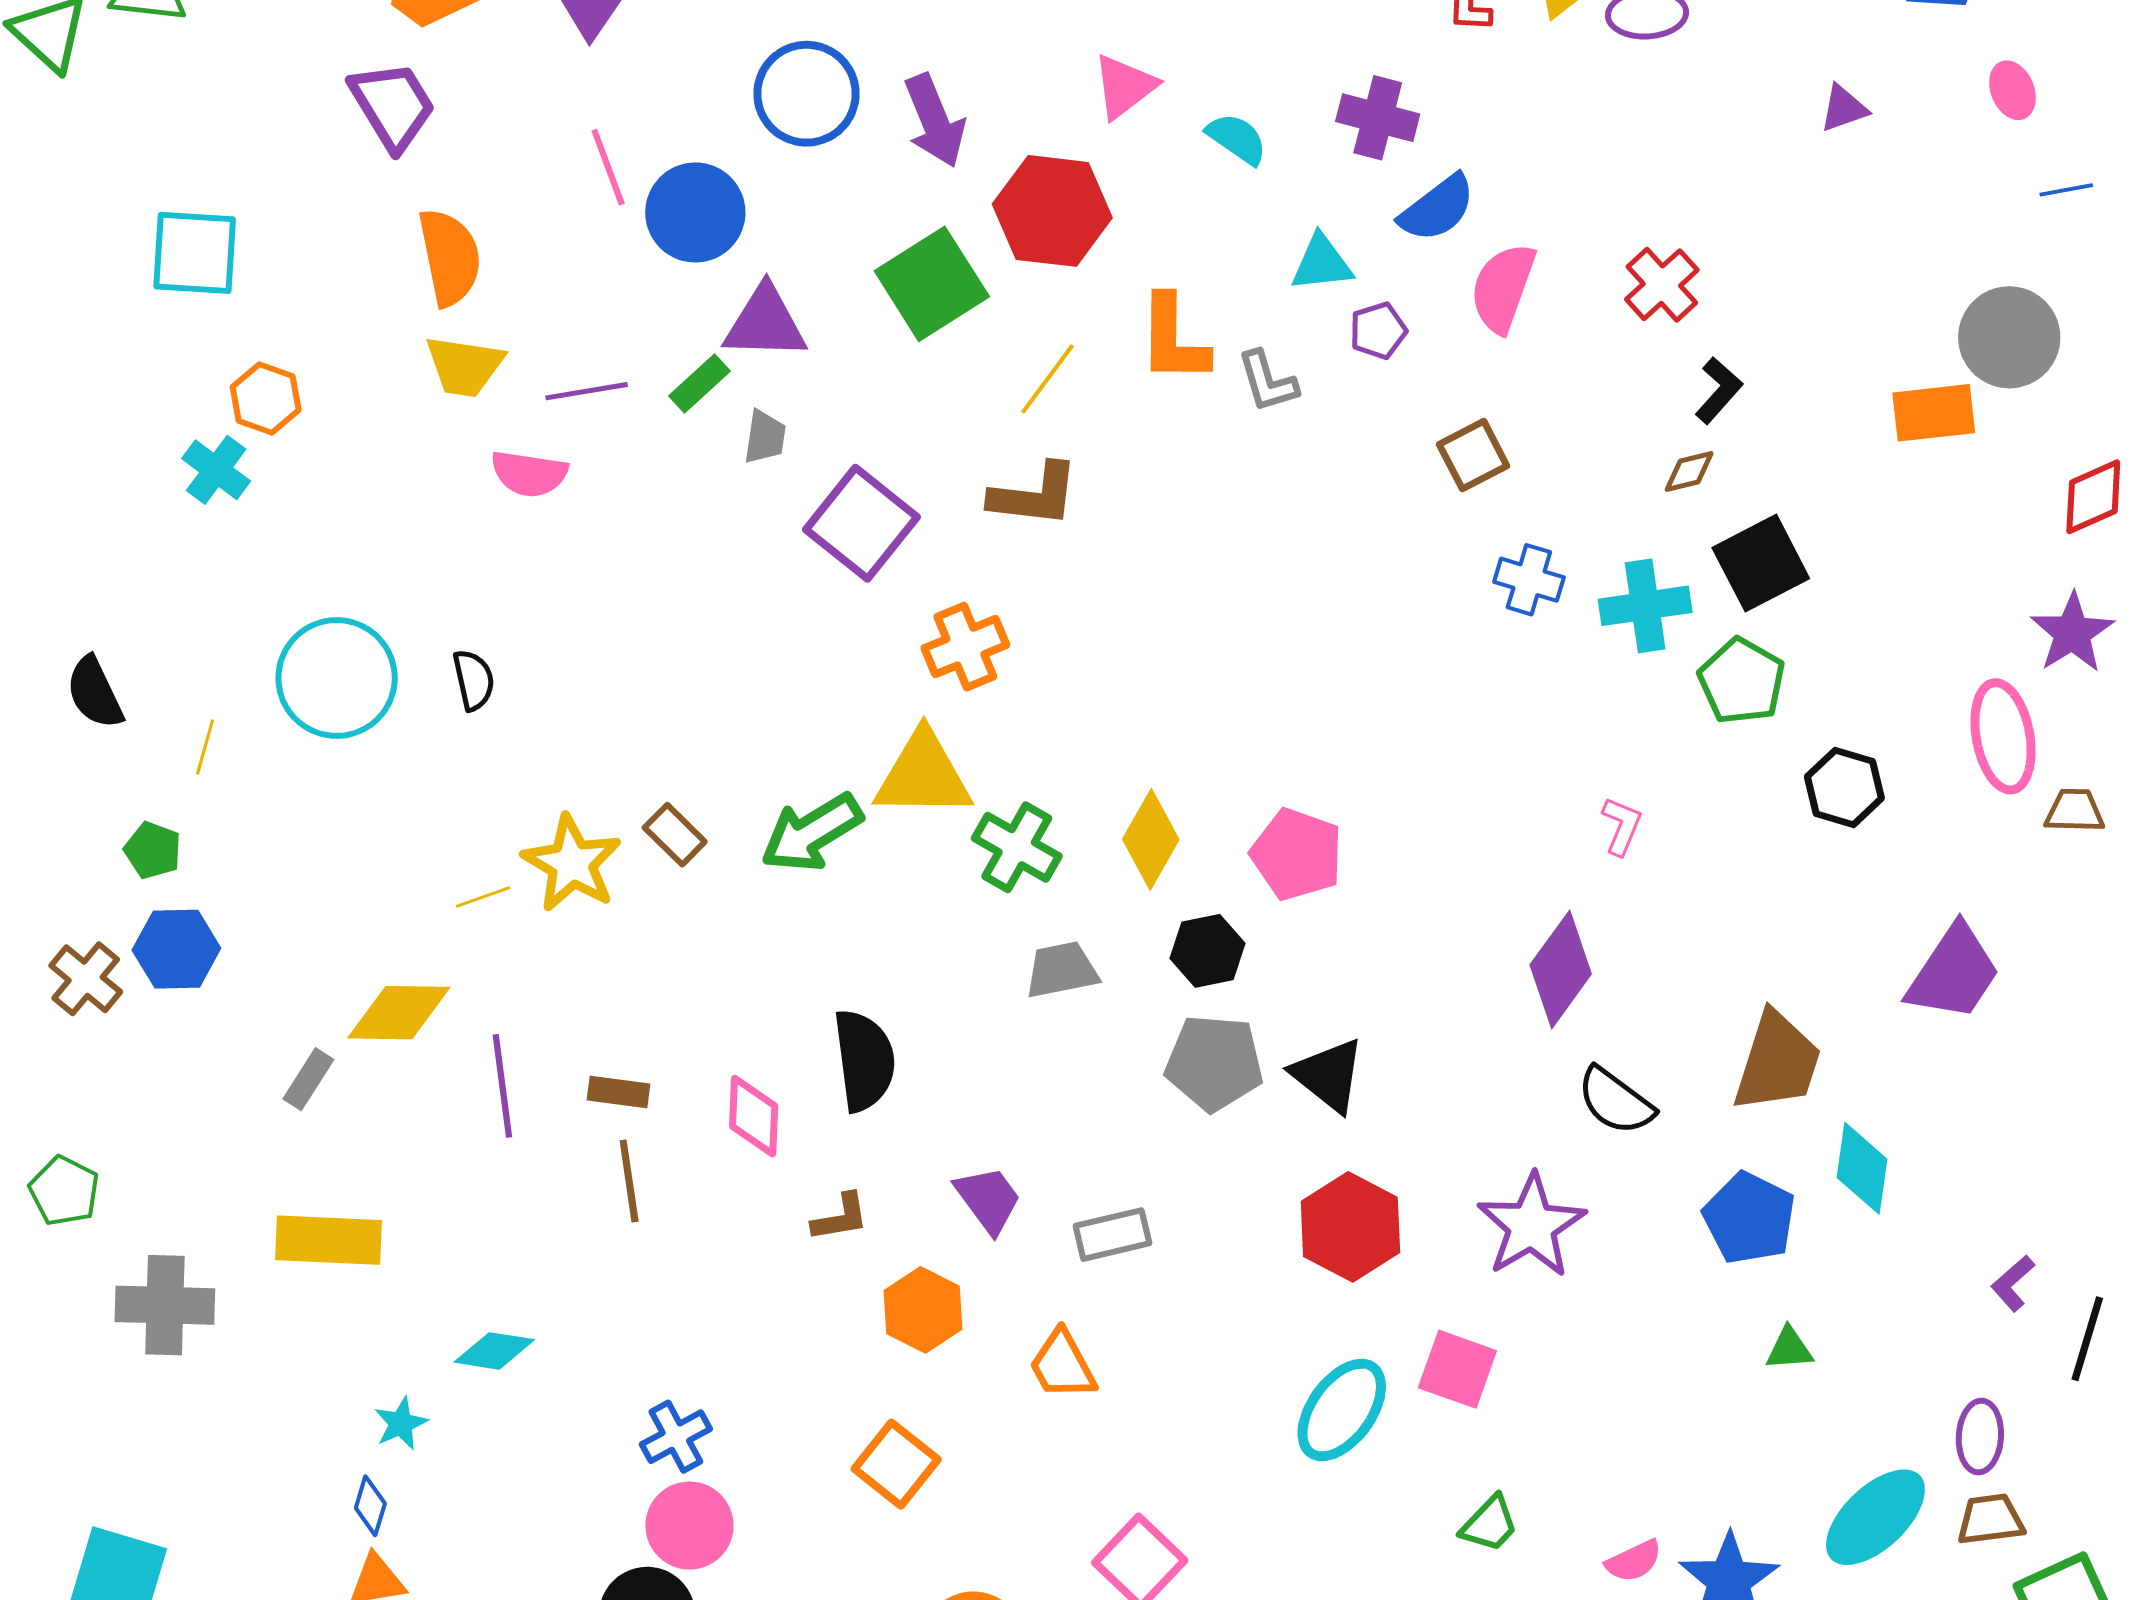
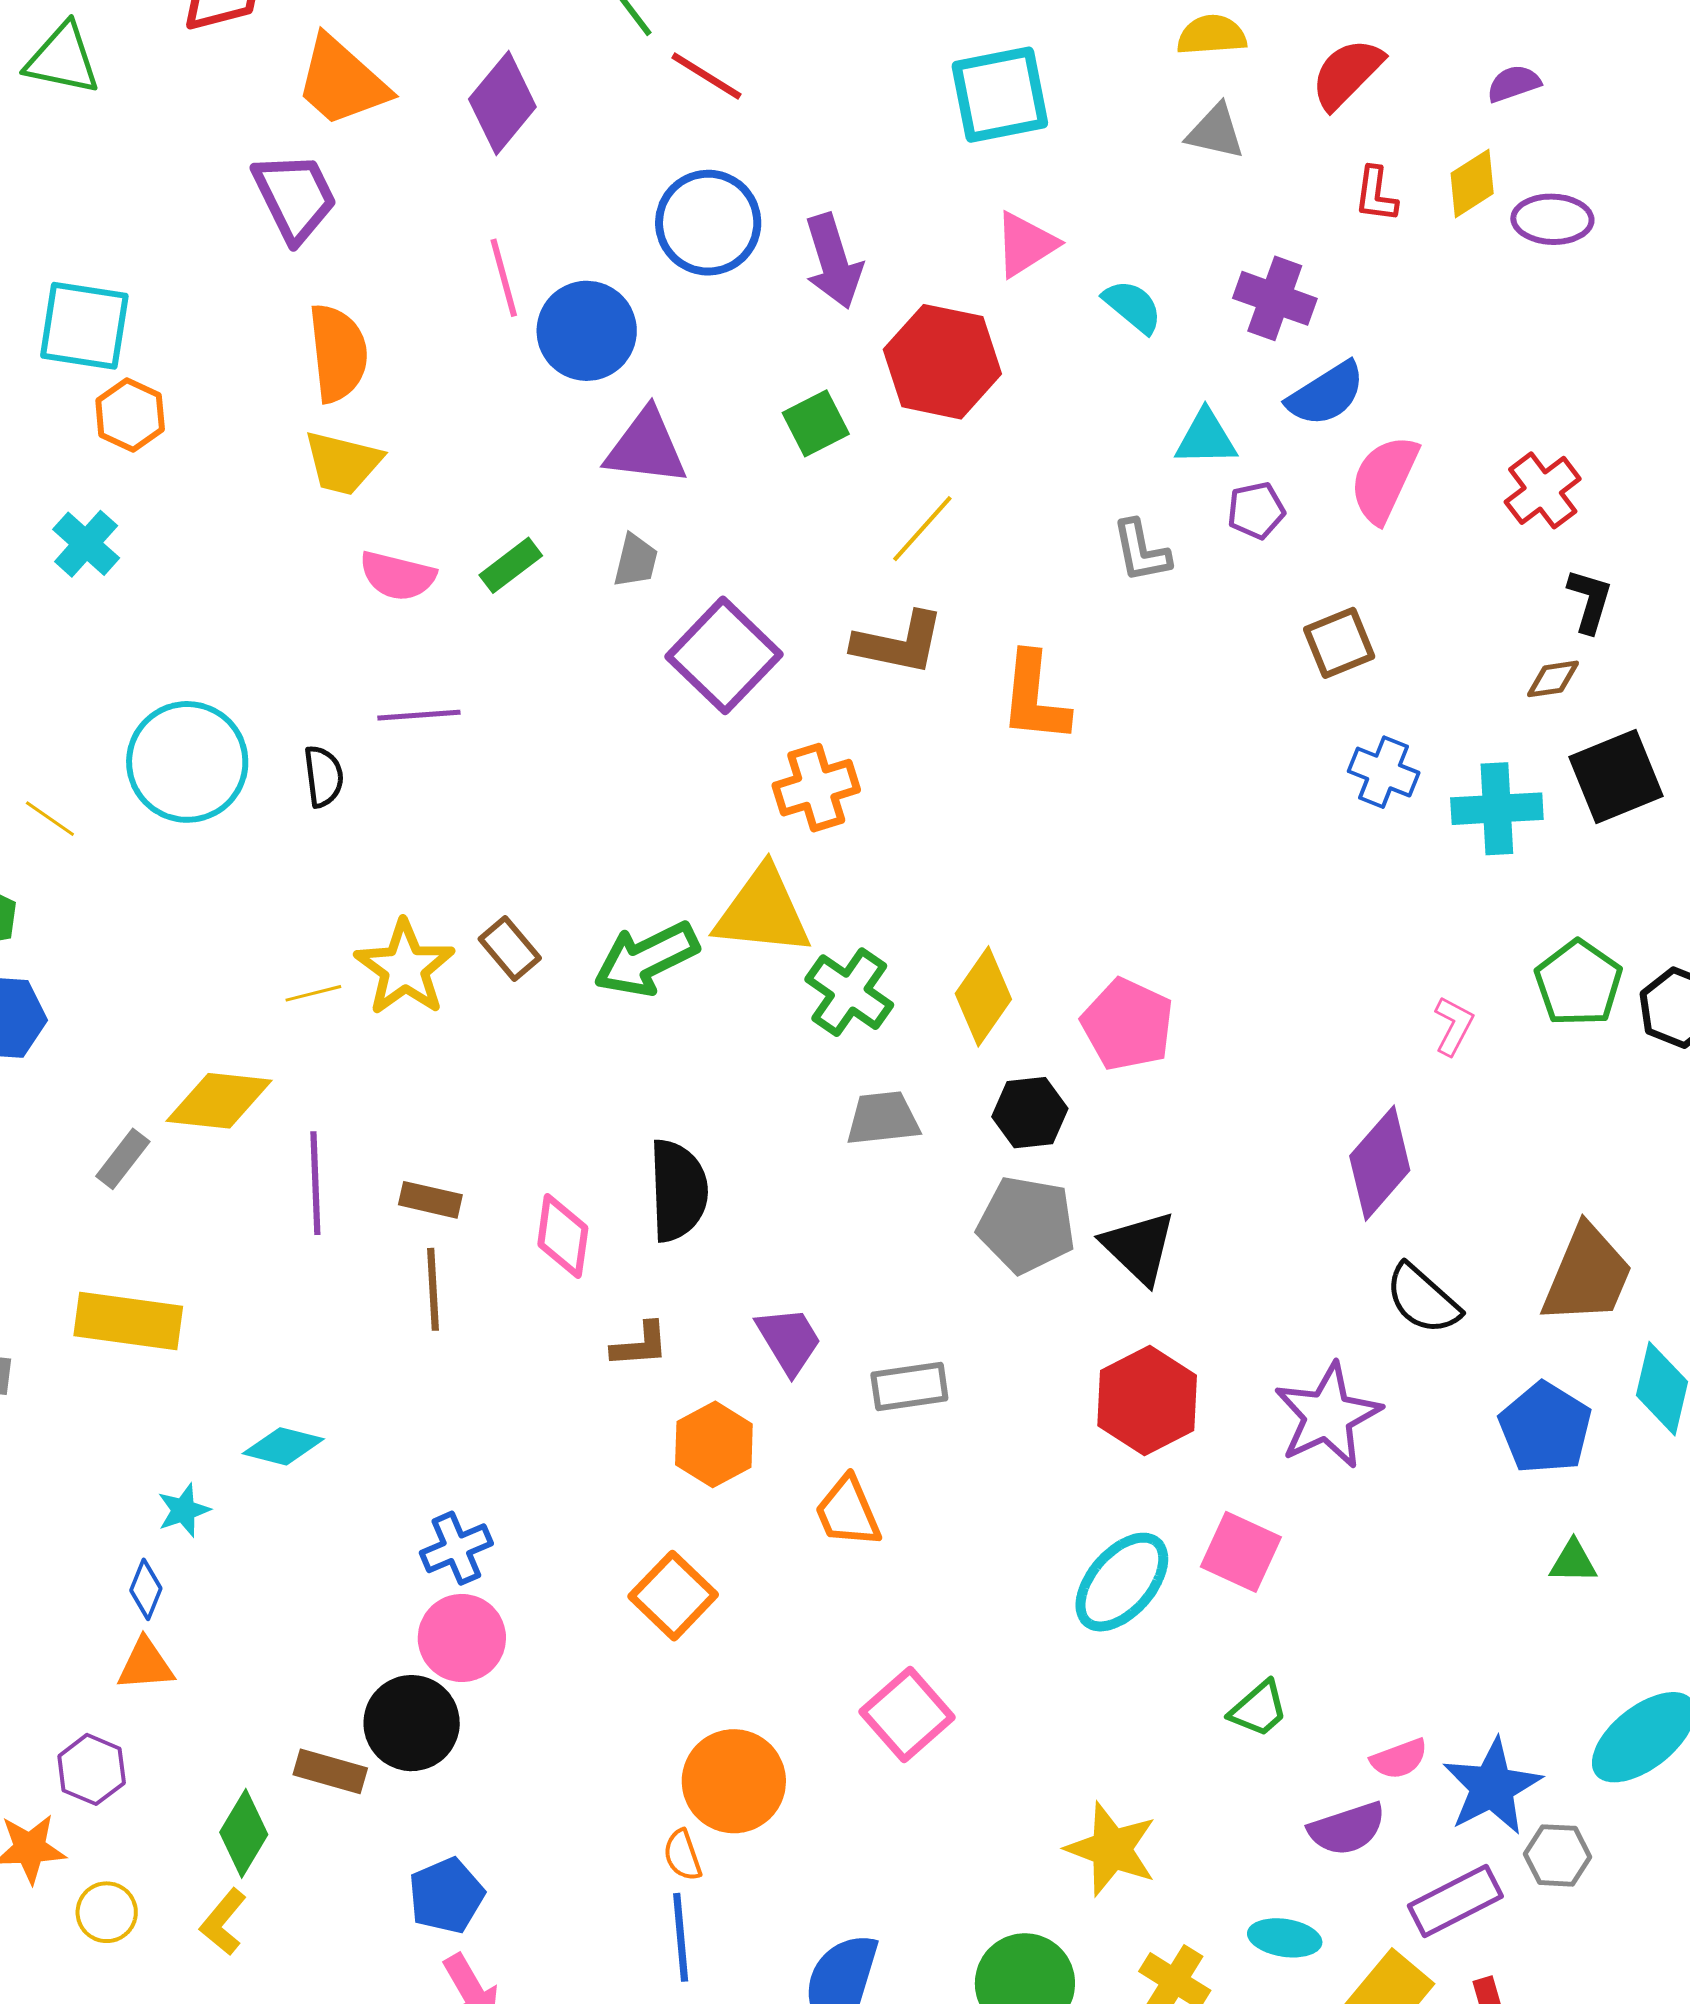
green square: (932, 284) -> (816, 423), size x0.6
orange L-shape: (1173, 339) -> (1035, 698), moved
green rectangle: (700, 383) -> (511, 565), moved
black L-shape: (1719, 390) -> (1590, 601), turned -30
purple line: (587, 391) -> (419, 715), moved
orange hexagon: (266, 398) -> (130, 415), moved
green pentagon: (1742, 681) -> (1579, 983), moved
yellow line: (205, 747) -> (50, 819), turned -76

